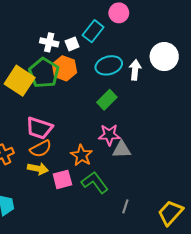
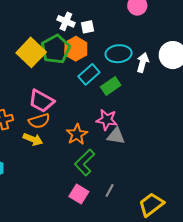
cyan rectangle: (93, 31) -> (89, 74), moved
pink square: (62, 179) -> (79, 194), moved, turned 36
green L-shape: (95, 182) -> (85, 162), turned -108

